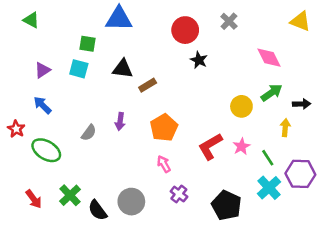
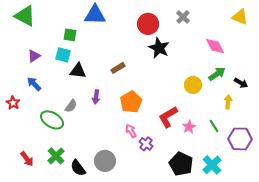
green triangle: (31, 20) -> (25, 16), size x1.6
black star: (199, 60) -> (159, 48), size x1.5
black triangle: (123, 69) -> (78, 71), moved
black arrow: (302, 104) -> (241, 83), turned 32
pink star: (241, 146) -> (189, 127), moved
green ellipse: (46, 150) -> (52, 120), moved
cyan cross: (269, 188) -> (212, 165), moved
purple cross: (179, 194) -> (146, 144), moved

